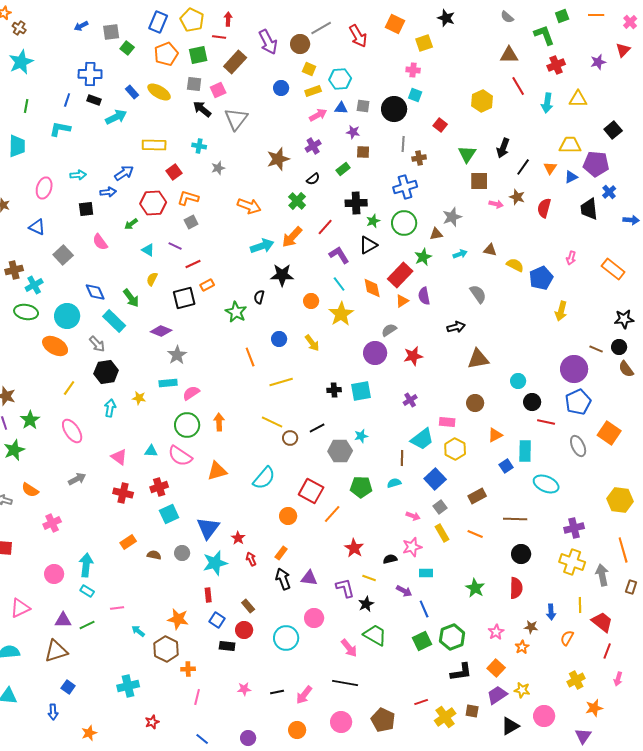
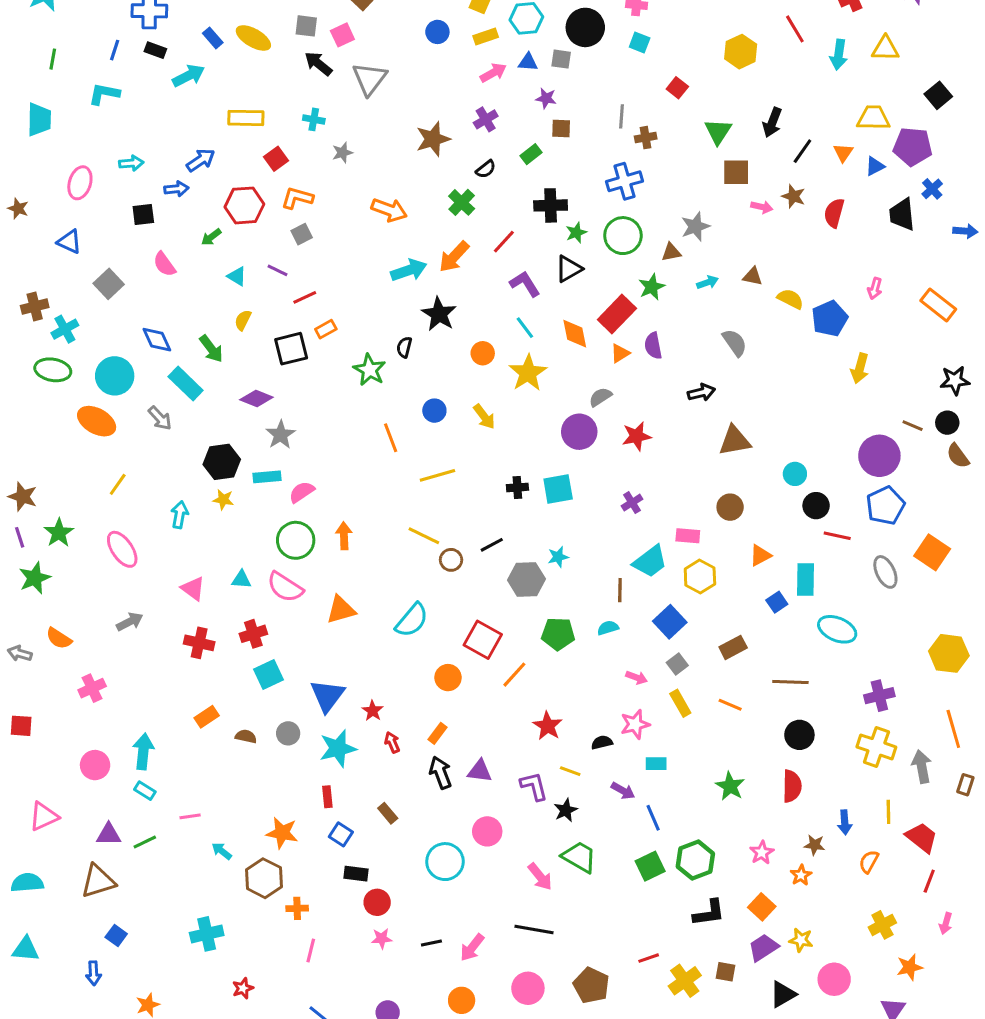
black circle: (394, 109) -> (585, 27), moved
black star: (282, 275) -> (439, 314), turned 30
black hexagon: (106, 372) -> (222, 462), moved
red circle: (244, 630) -> (377, 902), moved

